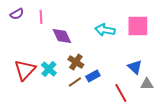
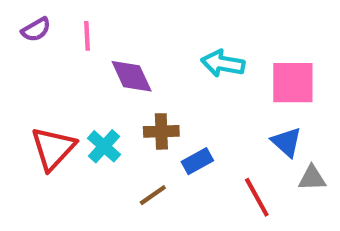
pink square: (138, 26) -> (293, 83), moved
brown cross: (76, 62) -> (161, 131), turned -35
brown line: (75, 82) -> (153, 195), moved

